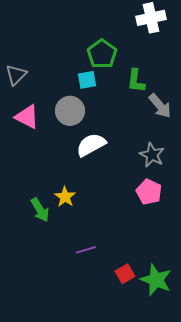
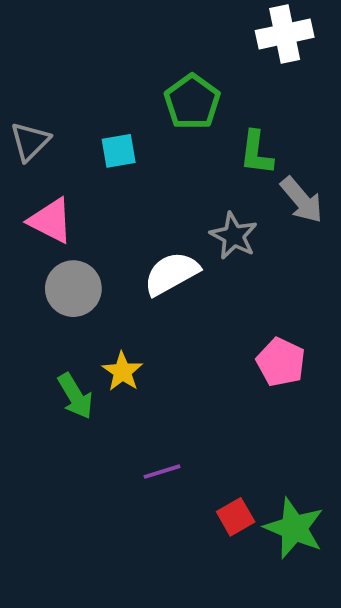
cyan square: (87, 80) -> (119, 151), moved
gray circle: (70, 111) -> (73, 289), moved
gray star: (152, 155) -> (234, 236), moved

